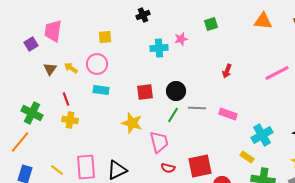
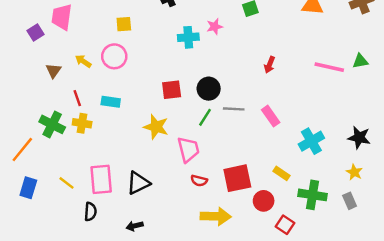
brown triangle: (50, 69) -> (53, 71), moved
pink line: (277, 73) -> (329, 67), turned 40
cyan rectangle: (101, 90) -> (111, 102), moved
green cross: (32, 113) -> (52, 124), moved
pink rectangle: (228, 114) -> (271, 116), turned 36
yellow rectangle: (247, 157) -> (281, 173), moved

